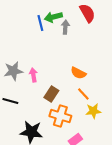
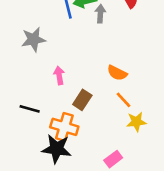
gray star: (13, 71) -> (33, 39), moved
orange cross: (60, 116) -> (64, 127), moved

